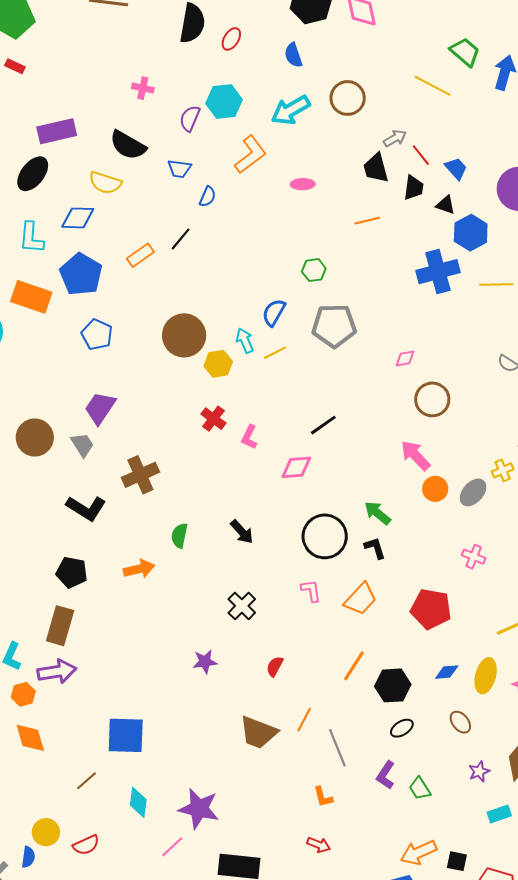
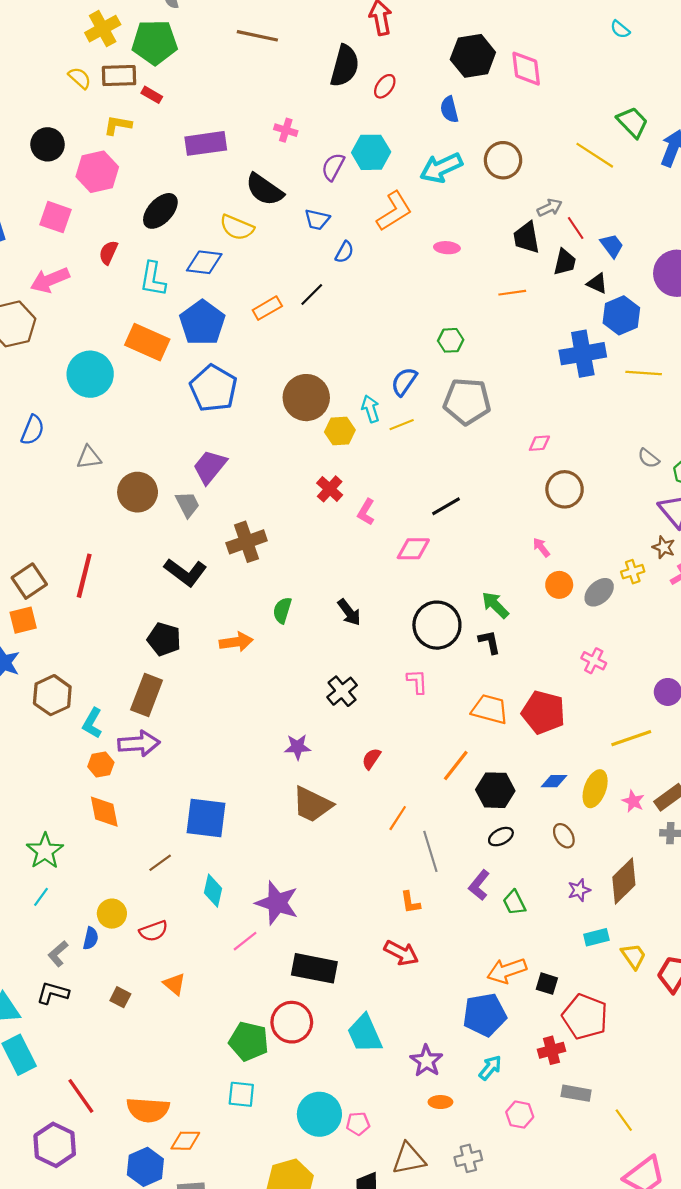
purple rectangle: (57, 131) -> (206, 143), moved
blue pentagon: (97, 334) -> (214, 388), size x1.4
pink arrow: (415, 455) -> (541, 547), size x0.6
orange trapezoid: (361, 599) -> (490, 709), moved, turned -123
brown trapezoid: (258, 732) -> (312, 805), moved
red arrow: (319, 845) -> (401, 953), size x1.4

